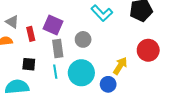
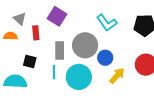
purple square: (53, 25) -> (57, 16), moved
gray circle: (83, 39) -> (85, 45), size x1.6
blue circle: (108, 84) -> (105, 58), moved

